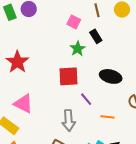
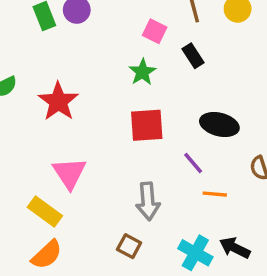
green star: (78, 49) -> (142, 72), moved
purple line: (86, 99) -> (193, 163), moved
pink triangle: (23, 104) -> (69, 173), turned 30

